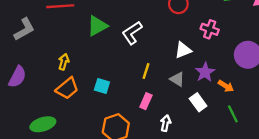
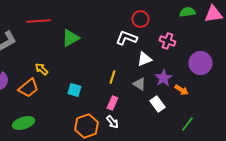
white L-shape: (132, 33) -> (126, 38), moved, turned 55
yellow arrow: (64, 62) -> (41, 69), turned -64
orange trapezoid: (67, 88) -> (28, 88), moved
green line: (233, 114) -> (187, 124), moved, turned 63
white arrow: (166, 123) -> (112, 122), moved, turned 128

